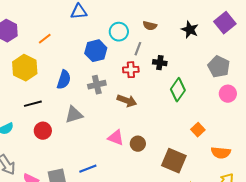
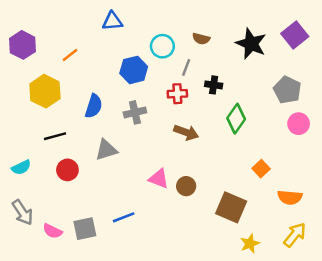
black star: (190, 30) -> (251, 44), size x1.4
brown arrow: (127, 101) -> (186, 132), moved

